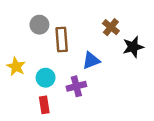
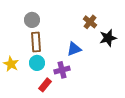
brown rectangle: (62, 39) -> (36, 42), moved
yellow star: (16, 67) -> (11, 64), moved
red rectangle: (44, 105) -> (45, 85), moved, turned 48

